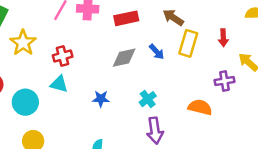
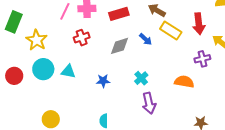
red arrow: (223, 38) -> (199, 24), size x1.5
yellow rectangle: (188, 43) -> (171, 30), turned -70
red cross: (63, 56) -> (82, 38), moved
cyan circle: (25, 102) -> (43, 69), moved

